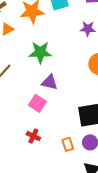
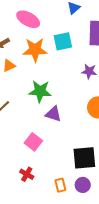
purple triangle: (50, 82) -> (53, 114), moved

